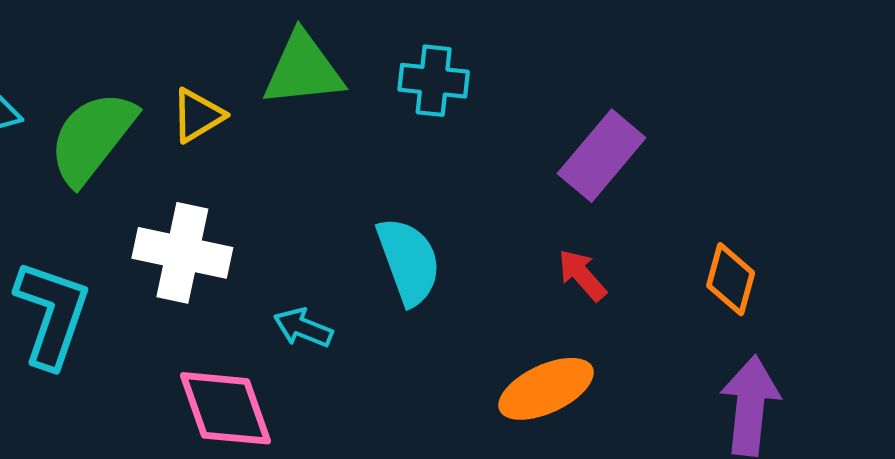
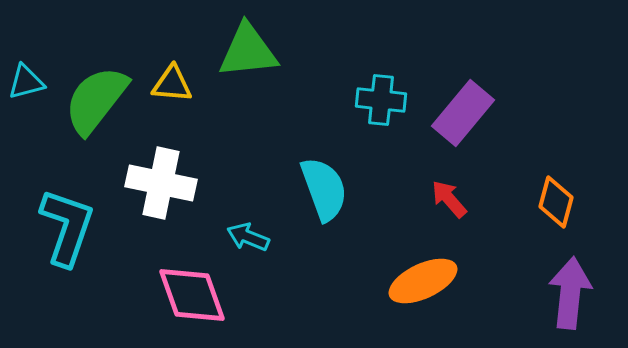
cyan cross: (434, 81) -> (381, 100), moved
yellow triangle: (198, 115) -> (172, 84), turned 36

